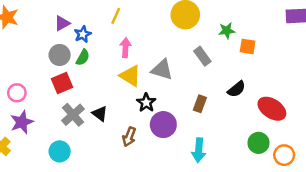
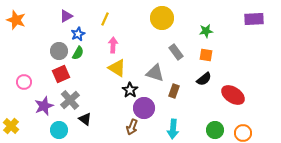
purple triangle: (62, 23) -> (66, 16), moved
green star: (227, 31) -> (206, 31), moved
orange square: (248, 46) -> (206, 55), moved
gray triangle: (162, 70) -> (155, 73), moved
black triangle: (100, 114) -> (85, 119), moved
purple star: (22, 122) -> (44, 106), moved
brown arrow: (129, 137) -> (132, 127), moved
green circle: (259, 143) -> (215, 130), moved

